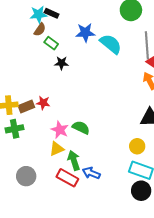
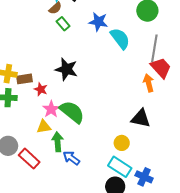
black star: (61, 63) -> (66, 69), moved, size x1.6
red star: (43, 103) -> (41, 89), moved
green semicircle: (81, 128) -> (72, 112), size x1.5
red rectangle: (67, 178) -> (29, 159), moved

